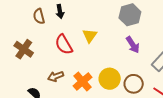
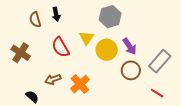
gray hexagon: (130, 15) -> (110, 17), moved
yellow circle: (110, 79) -> (107, 50), moved
brown circle: (134, 84) -> (131, 70), moved

